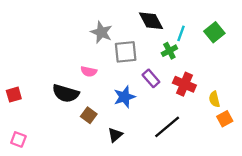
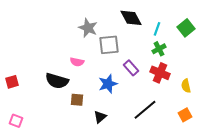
green cross: (169, 51) -> (159, 49), moved
brown square: (89, 115) -> (77, 100), turned -32
orange square: (225, 119) -> (185, 115), moved

